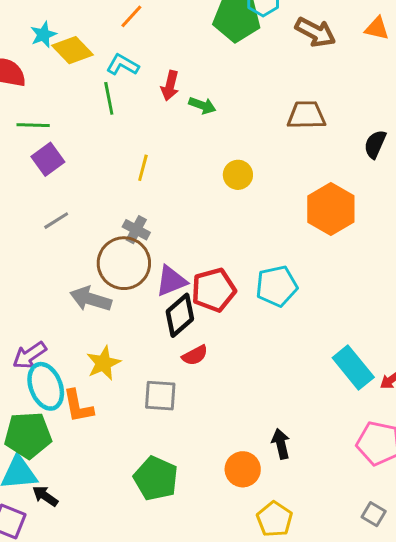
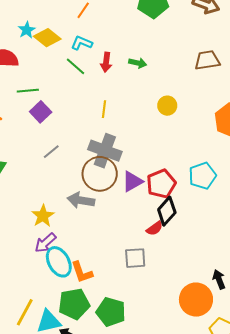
red arrow: (170, 86) -> (106, 62), moved
green line: (109, 98) -> (75, 66), turned -30
gray cross: (136, 230) -> (105, 151), size x1.8
black diamond: (180, 315) -> (167, 211), moved
yellow star: (104, 363) -> (43, 216), moved
green pentagon: (28, 435) -> (74, 304), moved
orange circle: (243, 469) -> (196, 300), size x1.4
green pentagon: (156, 478) -> (111, 312), moved

